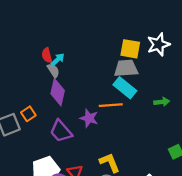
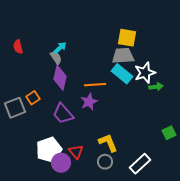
white star: (158, 44) -> (145, 73), moved
red semicircle: (47, 55) -> (18, 47), moved
orange line: (111, 105) -> (95, 85), moved
purple star: (89, 118) -> (89, 102), turned 30

